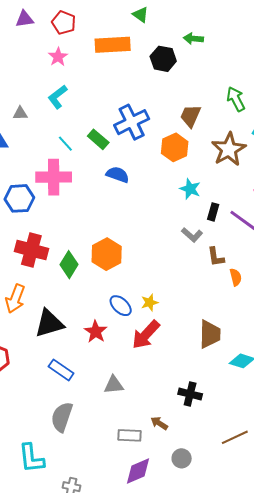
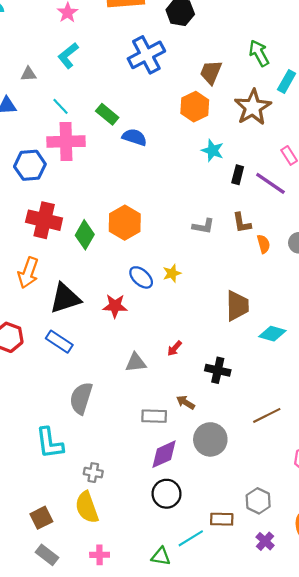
blue cross: (132, 122) -> (146, 55), moved
green rectangle: (98, 139) -> (107, 114), moved
cyan line: (65, 144) -> (61, 106), moved
gray L-shape: (192, 235) -> (203, 226), moved, turned -30
red star: (96, 332) -> (115, 306), turned -30
red arrow: (146, 335) -> (175, 348), moved, size x0.5
blue rectangle: (61, 370) -> (59, 342), moved
gray circle: (182, 458) -> (210, 439), size x1.6

